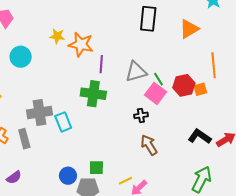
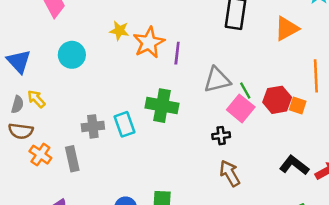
orange star: (81, 44) -> (149, 43), turned 30
purple line: (101, 64) -> (177, 53), moved
orange square: (200, 89) -> (298, 106), turned 32
gray cross: (39, 113) -> (93, 126), size x0.7
cyan rectangle: (63, 122) -> (124, 124), moved

